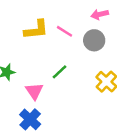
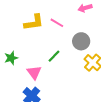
gray circle: (94, 40) -> (81, 41), moved

